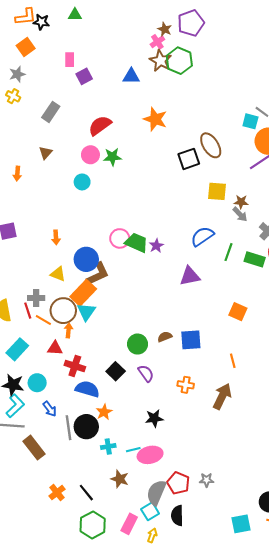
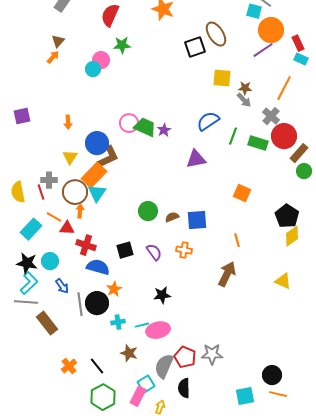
red semicircle: (100, 125) -> (110, 15), turned -30
pink circle: (90, 155) -> (101, 60), moved
orange arrow: (17, 174) -> (53, 57), moved, turned -144
yellow triangle: (58, 274) -> (70, 157), turned 42
orange line: (43, 320) -> (54, 217), moved
green circle: (138, 344) -> (148, 211), moved
black square: (116, 371) -> (125, 250), turned 30
orange cross: (186, 385) -> (184, 250), moved
gray star: (207, 480) -> (212, 354), size x1.5
cyan square: (150, 511) -> (146, 384), moved

